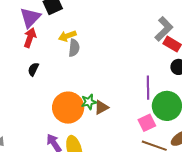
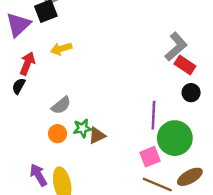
red arrow: (30, 38) -> (27, 63), moved
gray semicircle: (74, 48) -> (61, 105), moved, turned 42
orange circle: (68, 108) -> (58, 134), size x0.5

